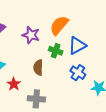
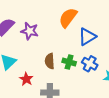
purple star: (31, 35) -> (30, 31), moved
green cross: (56, 51) -> (69, 62), moved

